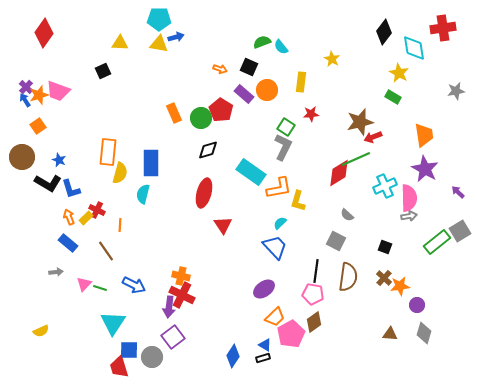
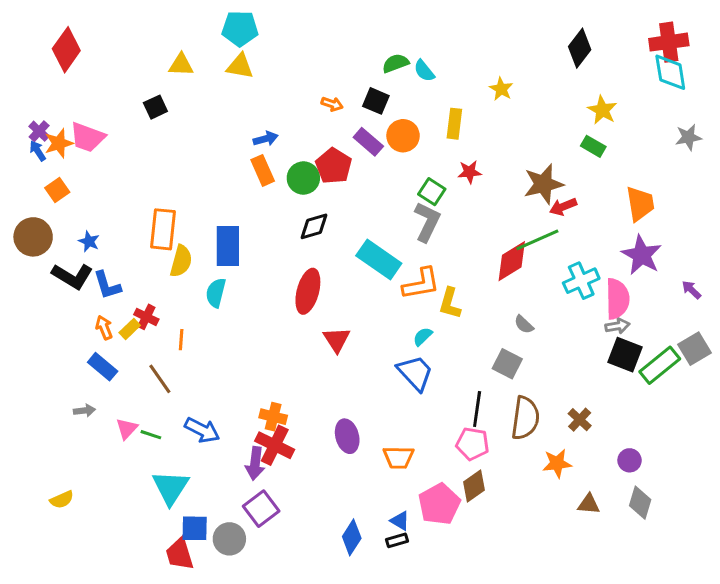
blue arrow: (176, 37) -> (266, 139), moved
cyan diamond: (414, 48) -> (670, 72), moved
black square: (385, 247) -> (625, 355), moved, size x1.6
orange star: (400, 286) -> (557, 463), moved
purple ellipse: (264, 289) -> (347, 436), moved, turned -70
orange trapezoid: (275, 317) -> (399, 457), moved, turned 45

